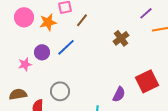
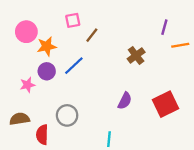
purple line: (146, 13) -> (164, 27), turned -32
orange star: (48, 22) -> (47, 46), moved
purple semicircle: (119, 94) -> (125, 101), moved

